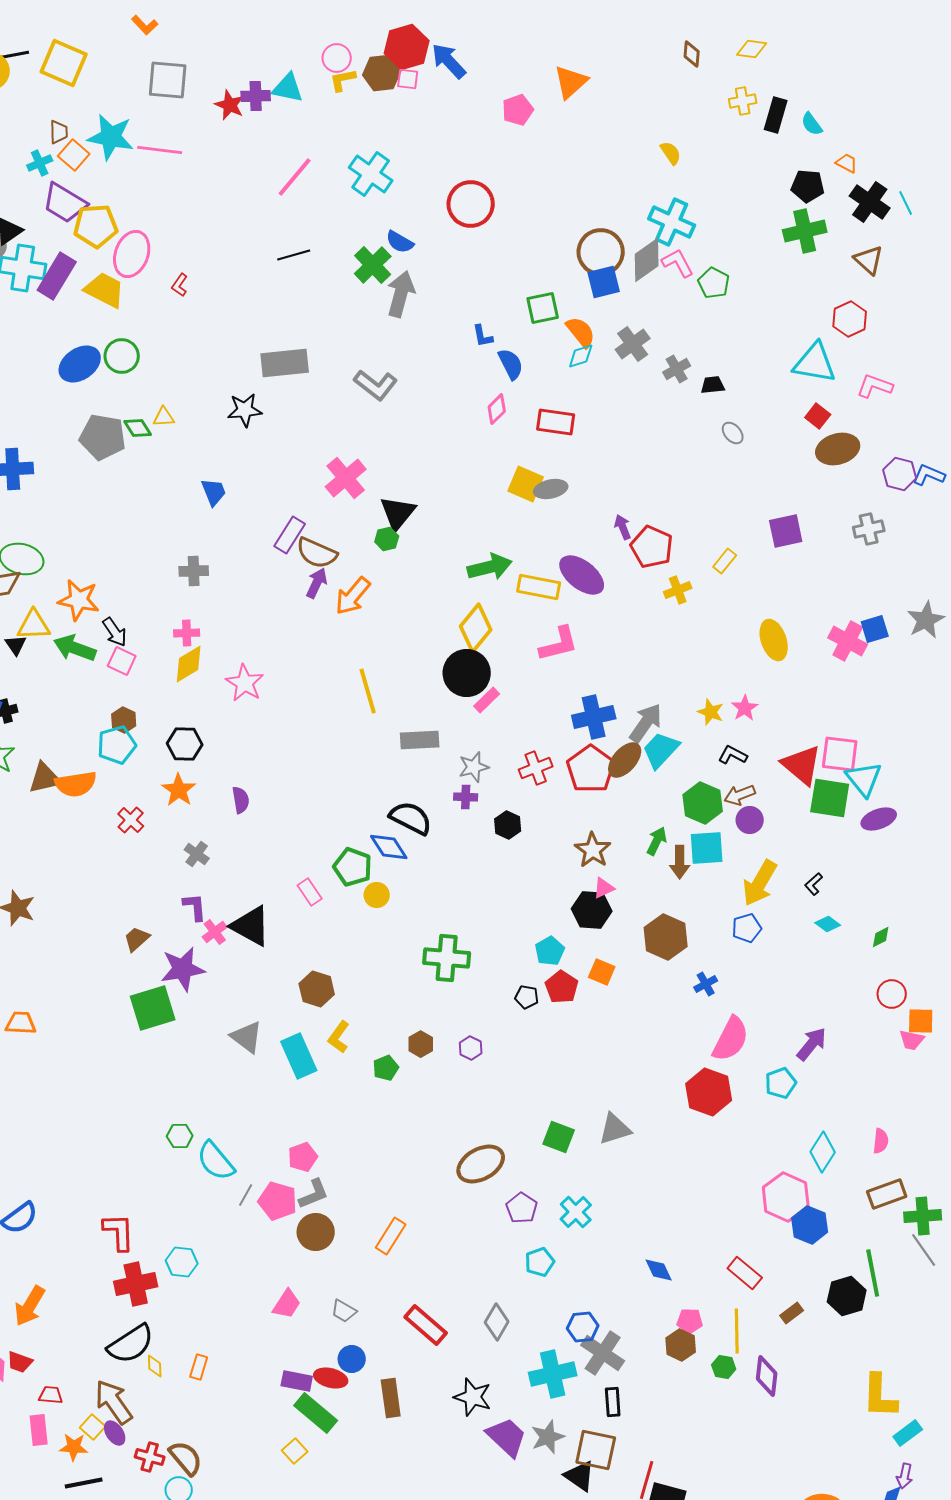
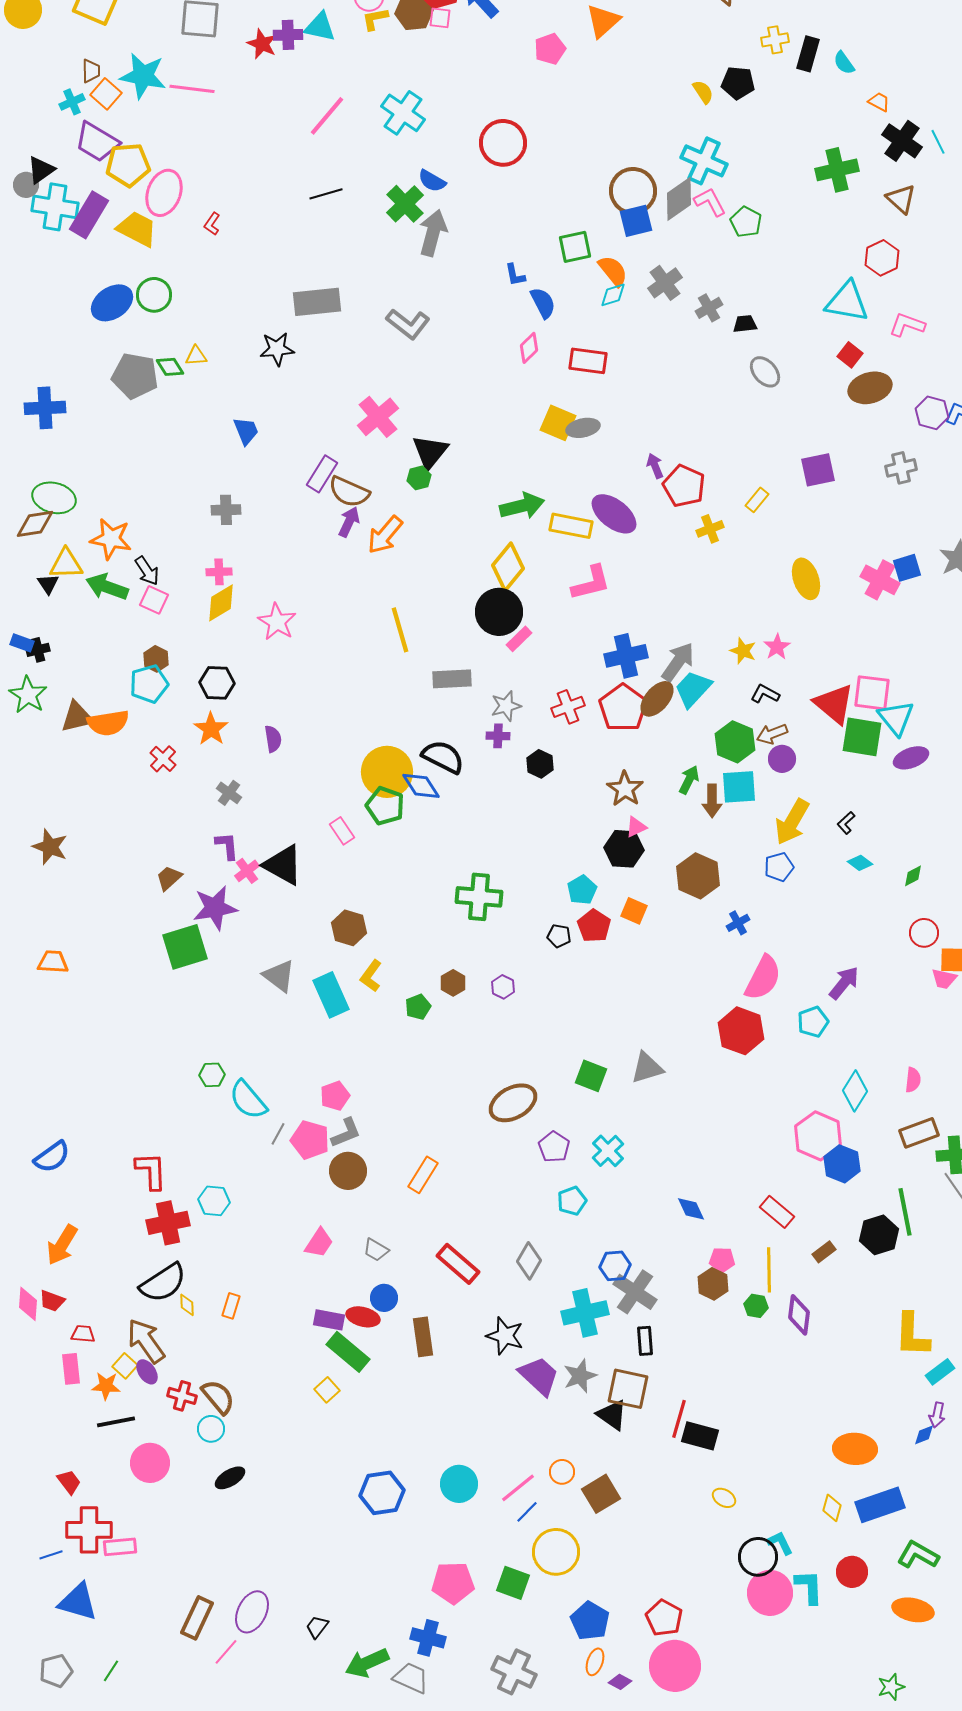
black pentagon: (808, 186) -> (738, 83), moved
gray ellipse: (733, 433) -> (765, 372), size x1.4
yellow circle: (377, 895) -> (387, 772), moved, size x2.0

